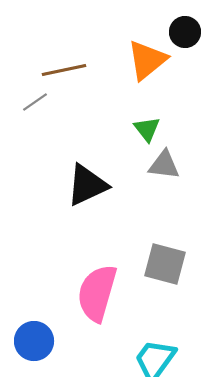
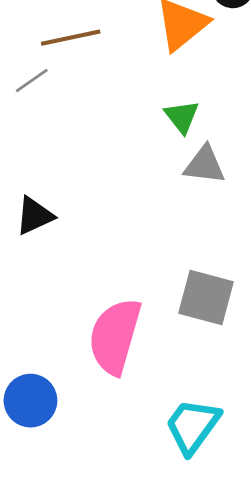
black triangle: (87, 185) -> (35, 216), moved, size x0.7

